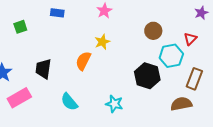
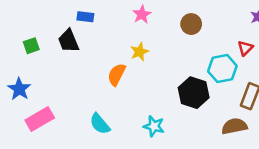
green square: (20, 27) -> (31, 46), moved
brown circle: (153, 31) -> (191, 24), moved
black trapezoid: (43, 69) -> (69, 41), moved, turned -30

